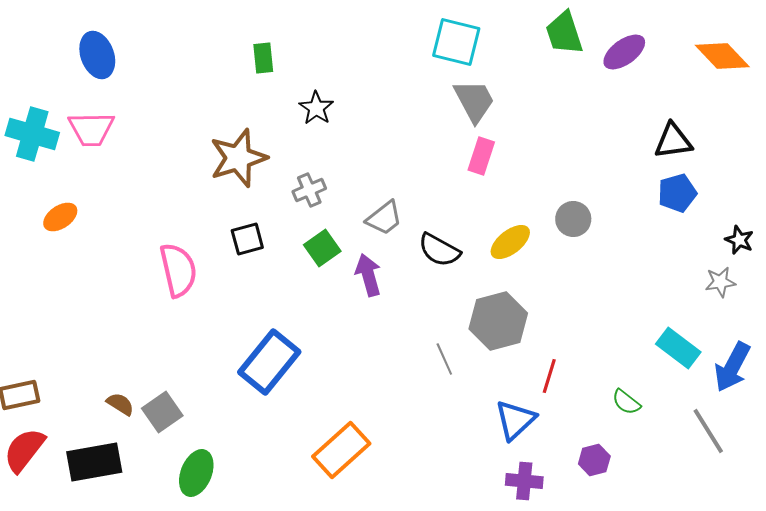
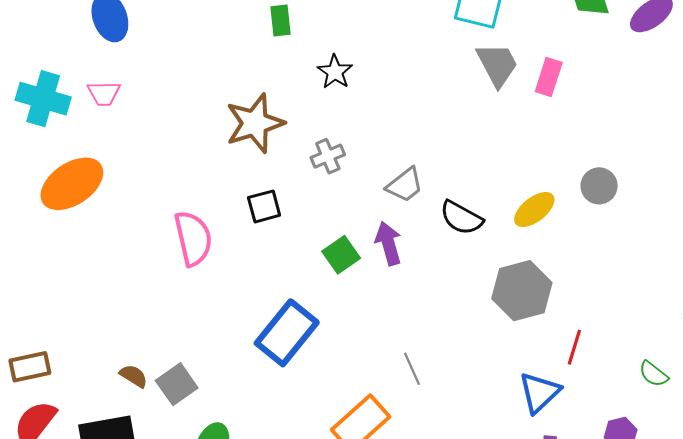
pink trapezoid: (91, 129) -> (104, 93), size x0.7
pink rectangle: (481, 156) -> (549, 77), moved
orange ellipse: (60, 217) -> (72, 184), size x1.8
green square: (322, 248) -> (341, 255), moved
gray line: (444, 359) -> (412, 369), moved

